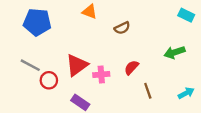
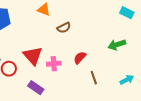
brown semicircle: (122, 28) -> (64, 28), moved
red triangle: (77, 65) -> (33, 56), turned -35

